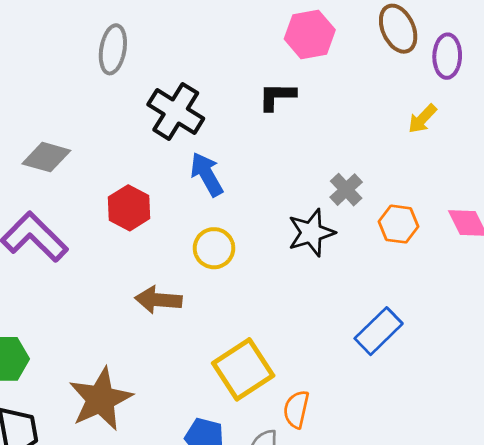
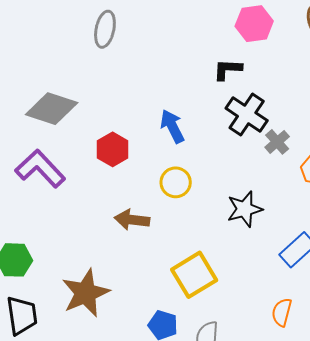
black cross: (176, 111) -> (247, 114), moved
gray diamond: (46, 157) -> (52, 109), size x1.4
black star: (311, 233) -> (245, 209), moved
orange semicircle: (296, 409) -> (282, 312), moved

